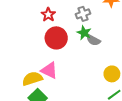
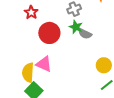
red star: (48, 15) -> (31, 12), moved
yellow semicircle: (32, 79) -> (28, 73), turned -66

